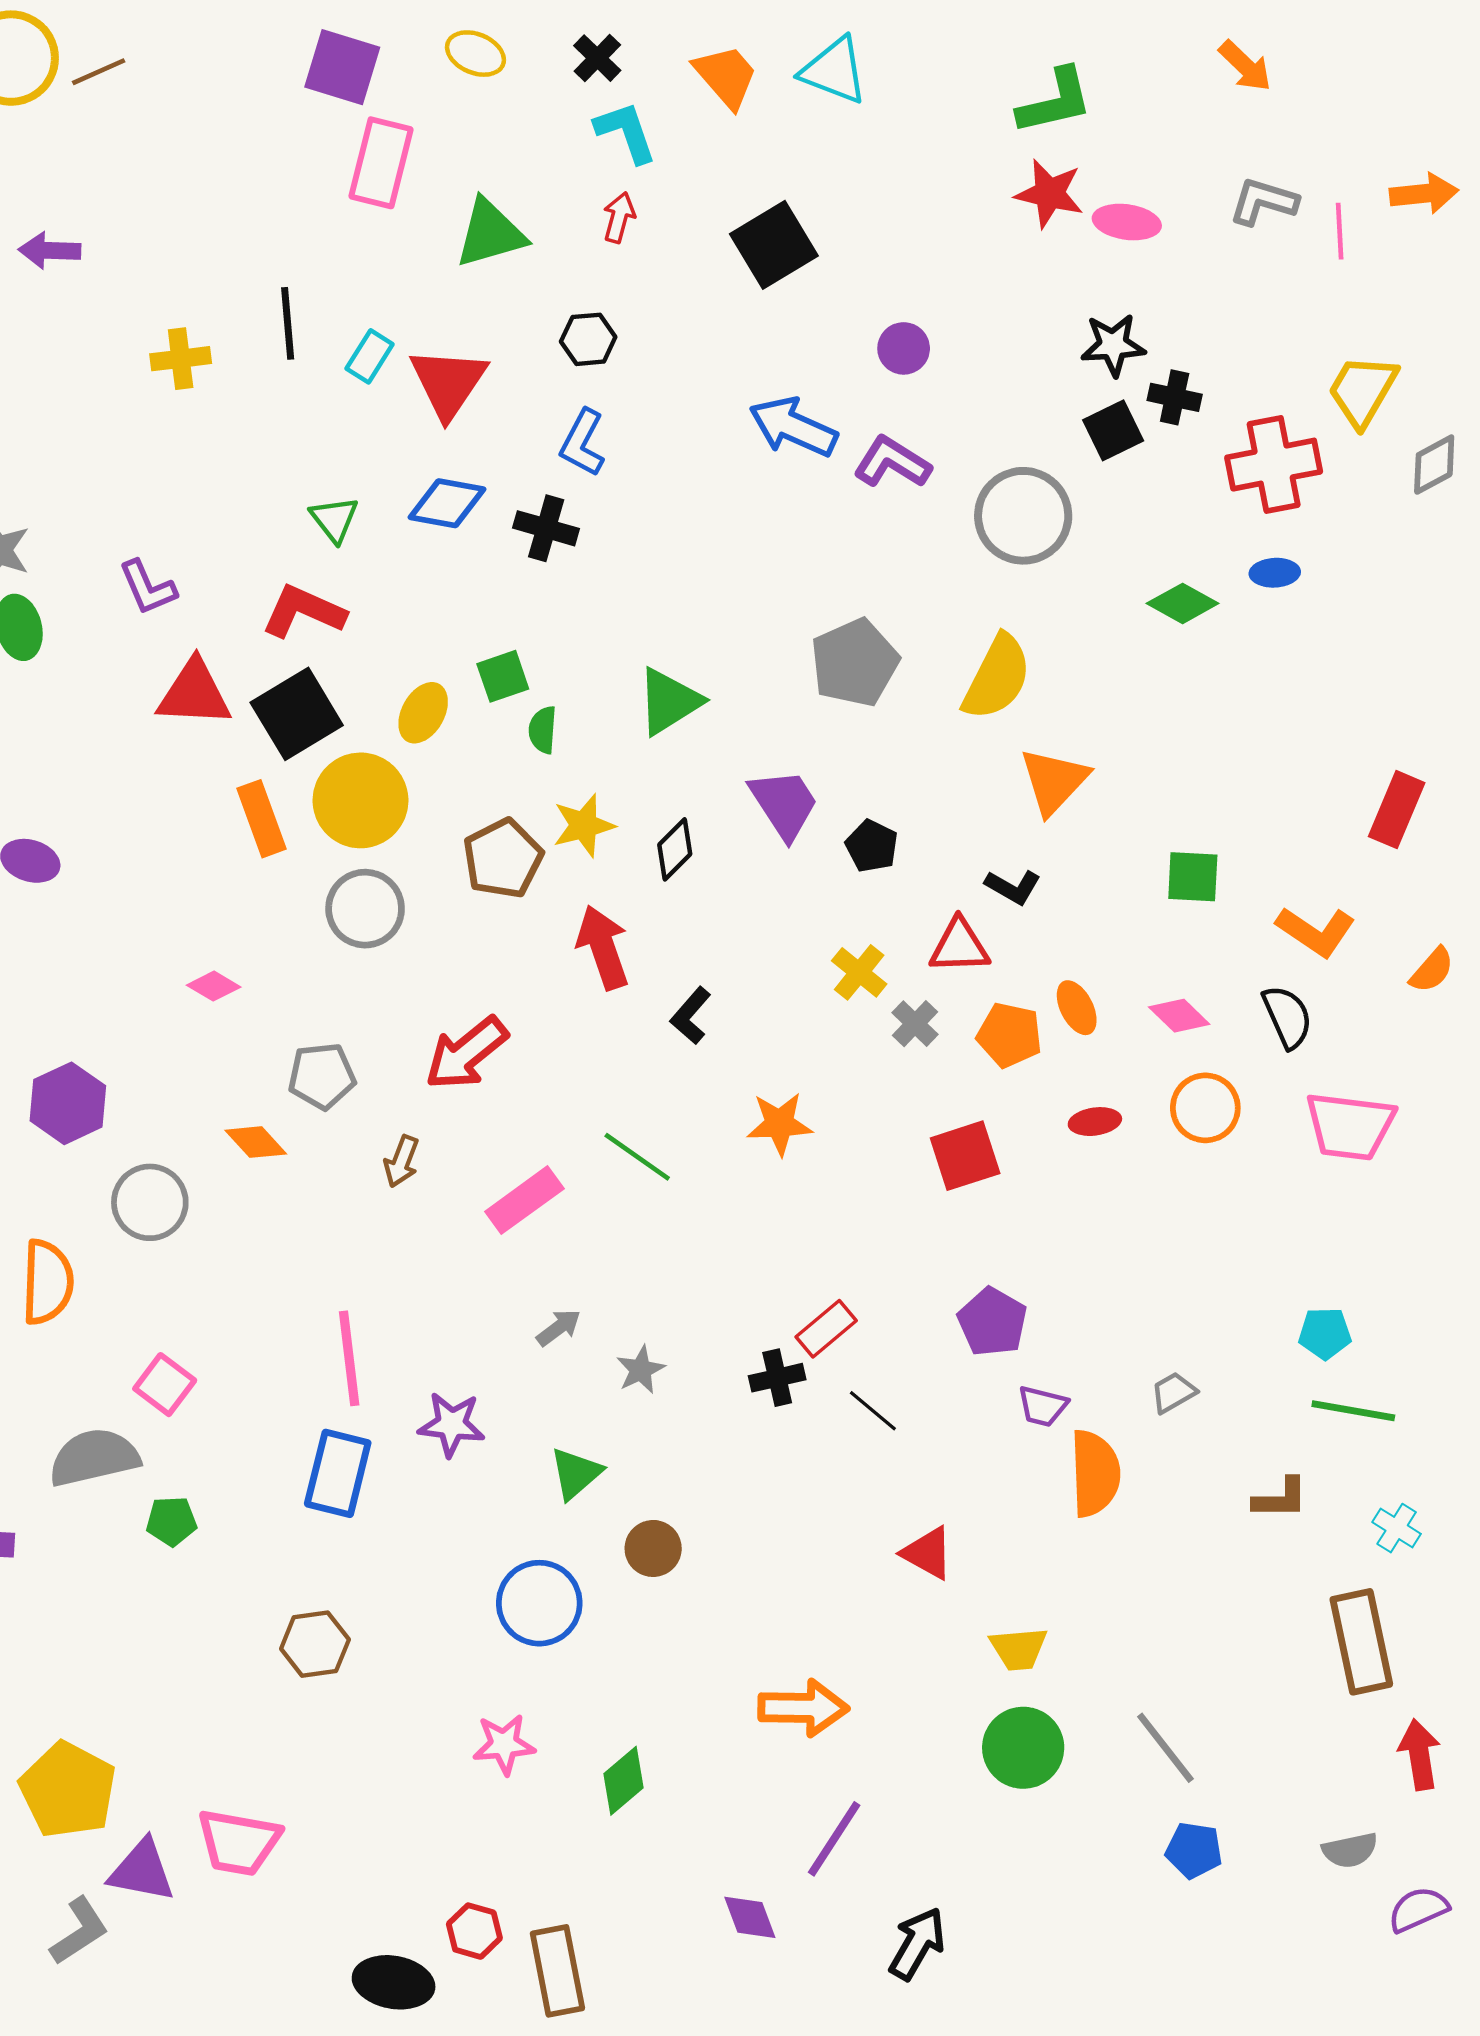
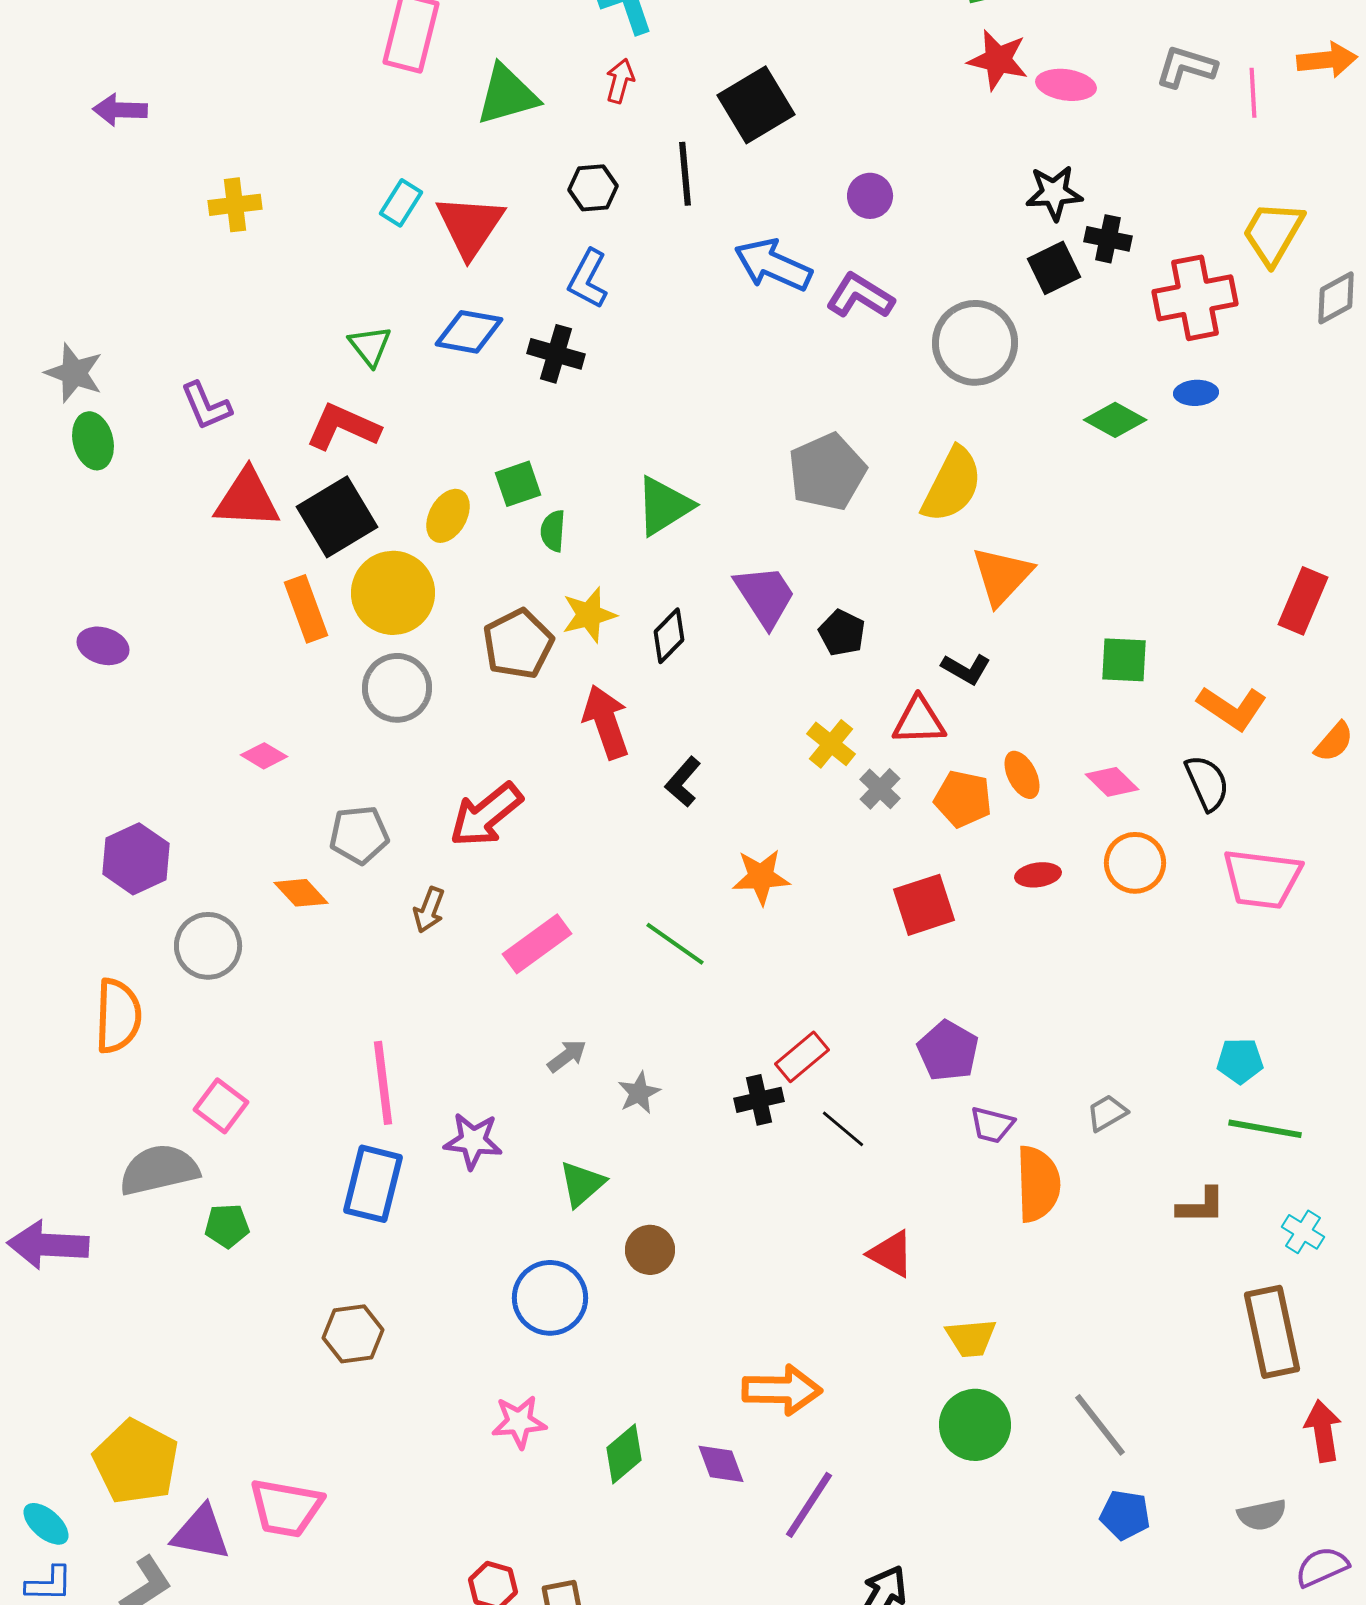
black line: (288, 323) -> (685, 174), moved
green line: (637, 1157) -> (675, 944), moved
purple diamond: (750, 1917) -> (721, 1464), moved

